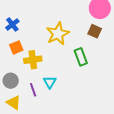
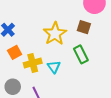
brown square: (95, 31) -> (84, 27), moved
cyan triangle: (50, 82) -> (54, 67), moved

